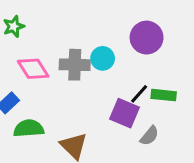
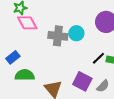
pink diamond: (33, 69) -> (27, 23), moved
purple square: (124, 113) -> (82, 81), moved

